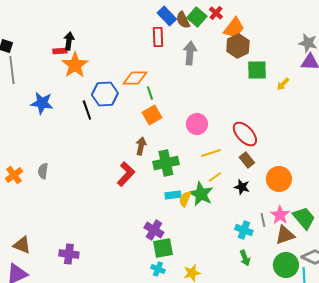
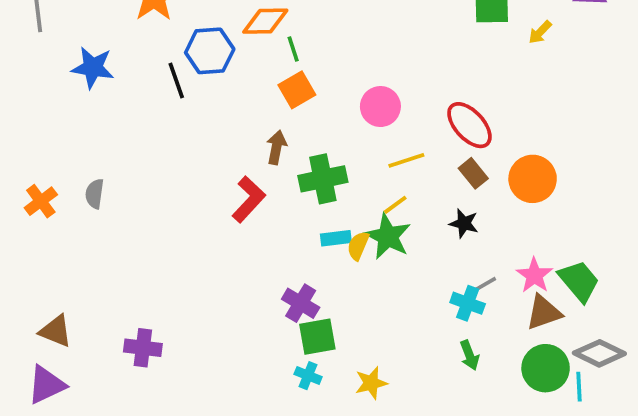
yellow line: (215, 177) -> (395, 205), moved
orange circle: (279, 179) -> (533, 179), moved
gray line: (263, 220) -> (484, 285), moved, turned 72

